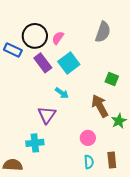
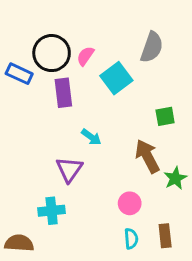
purple rectangle: (43, 63) -> (63, 93), turned 30
cyan square: (69, 63) -> (116, 78), moved
green square: (112, 79) -> (165, 116), turned -32

